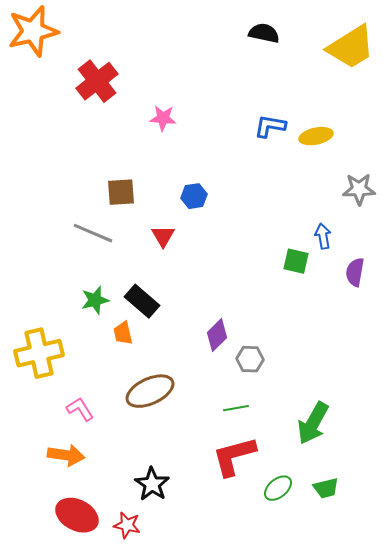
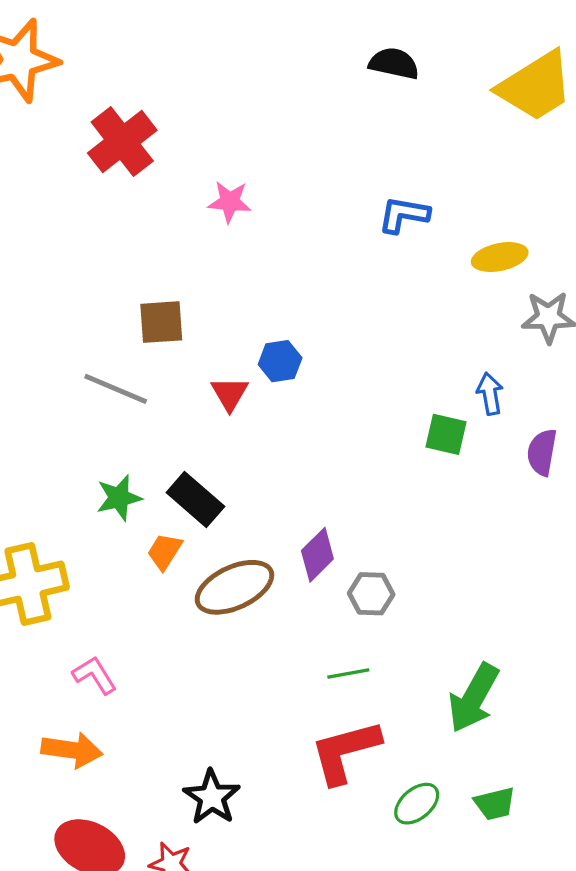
yellow ellipse: (316, 136) -> (500, 257), moved
blue hexagon: (194, 196) -> (280, 361), moved
orange trapezoid: (123, 333) -> (165, 551), turned 45
brown ellipse: (150, 391) -> (234, 587), moved

